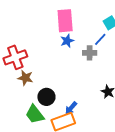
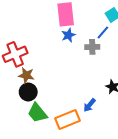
black circle: (46, 97) -> (28, 92), moved
blue arrow: (71, 108) -> (89, 105), moved

